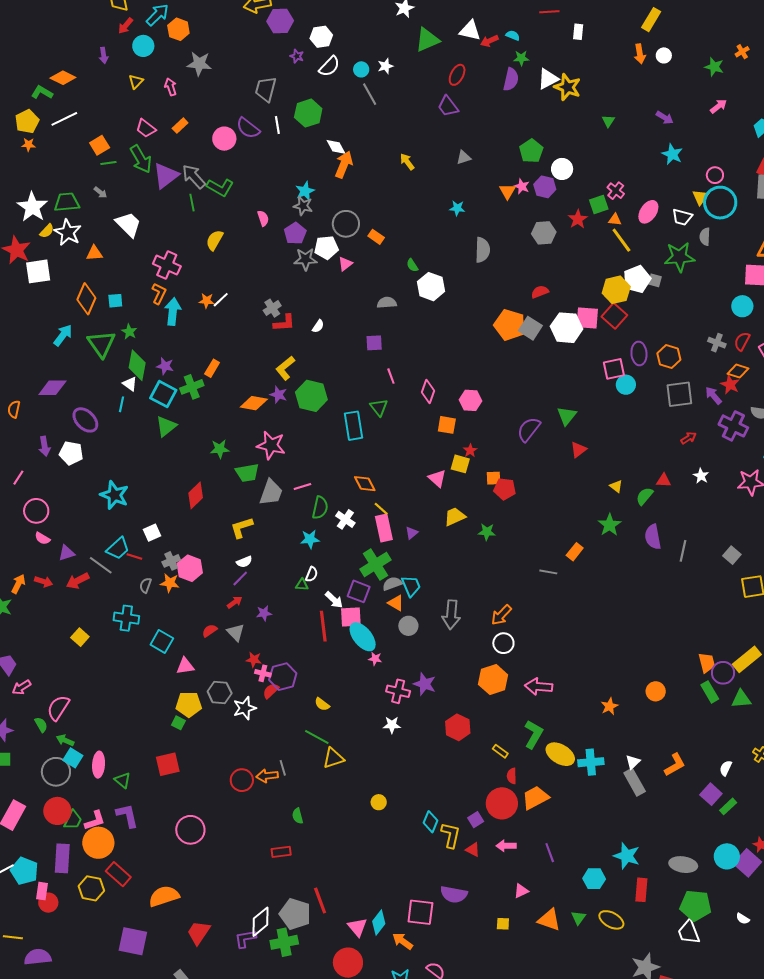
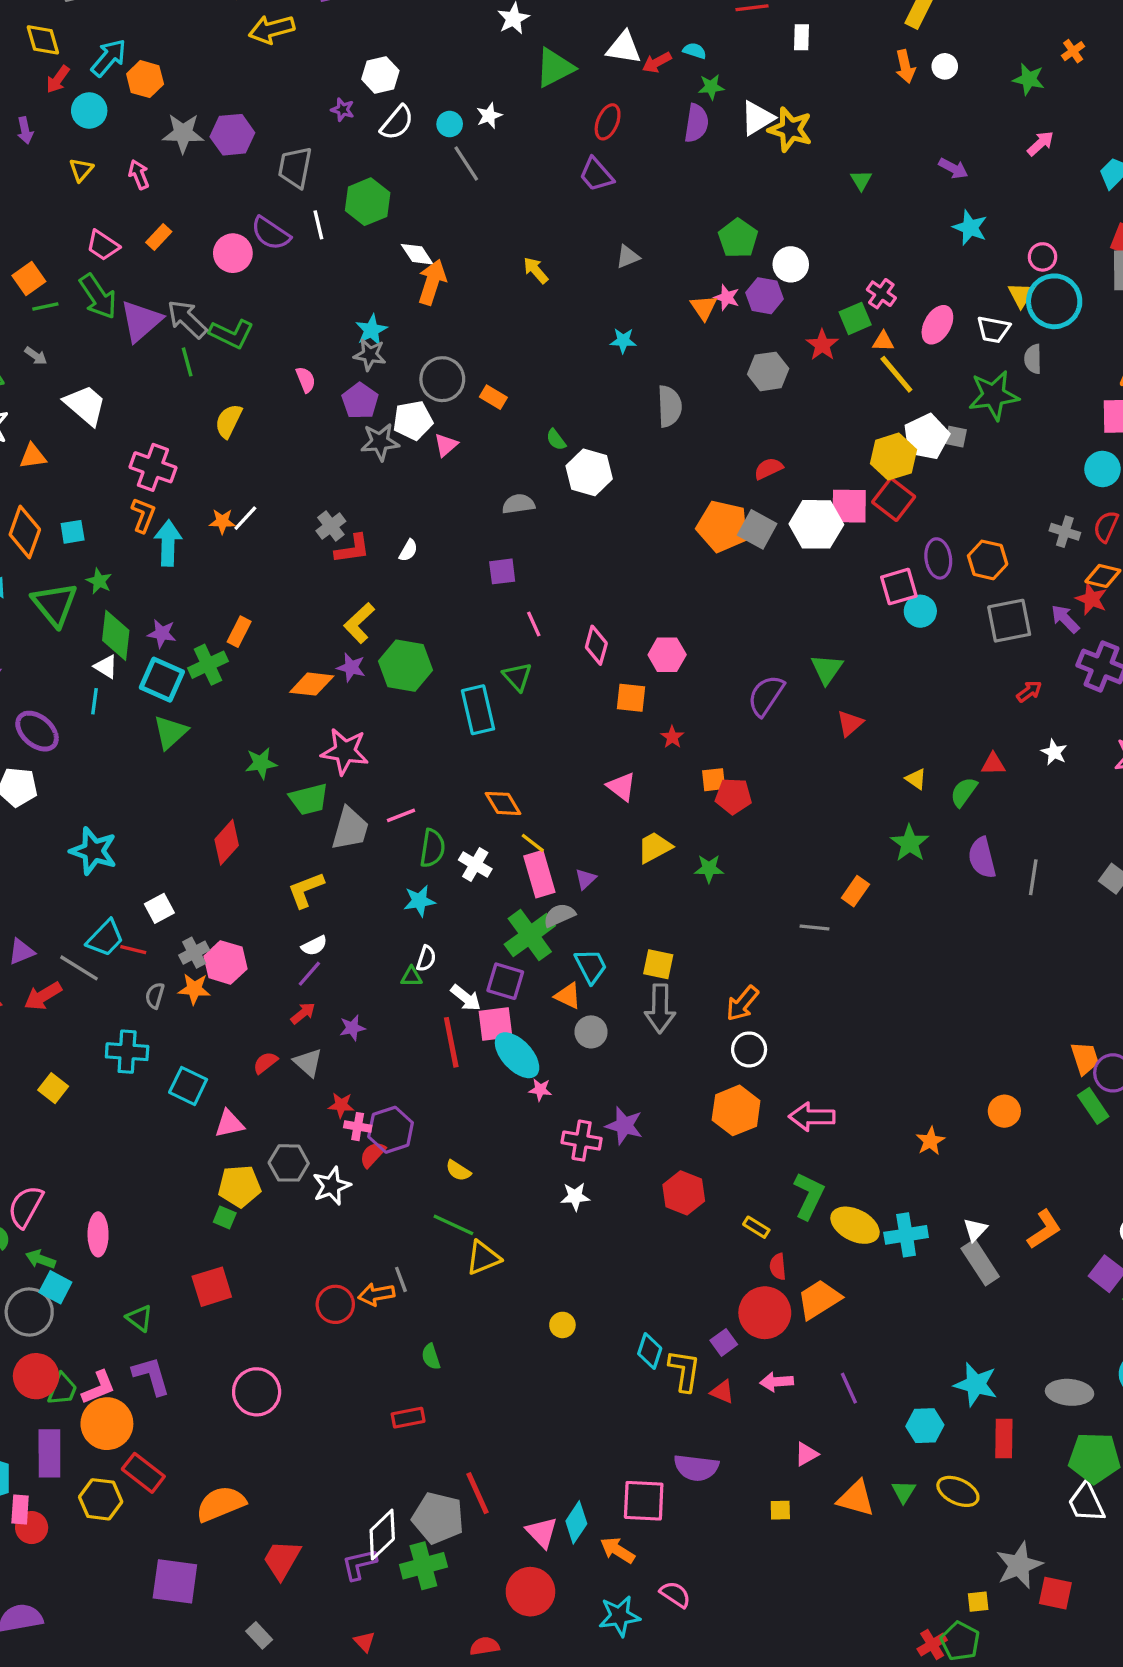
purple hexagon: (280, 21) -> (232, 135), moved
yellow square: (460, 464) -> (658, 964), moved
gray semicircle: (392, 584) -> (559, 915), moved
pink ellipse: (99, 765) -> (98, 1234), moved

